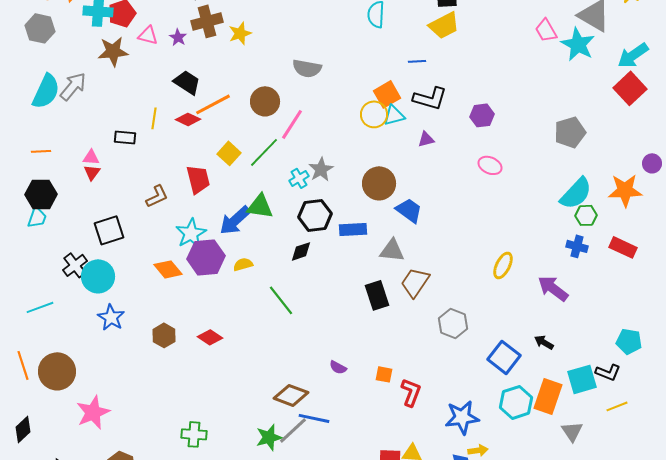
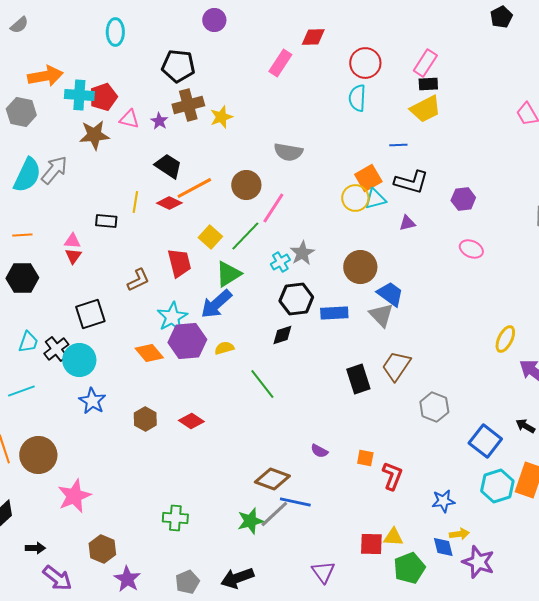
green triangle: (260, 206) -> (228, 274), moved, turned -40
cyan trapezoid: (37, 217) -> (28, 342), moved
gray triangle: (392, 250) -> (381, 315), moved, turned 40
yellow ellipse: (503, 265) -> (505, 339), moved
blue star: (462, 417) -> (443, 501), size x0.7

